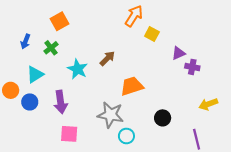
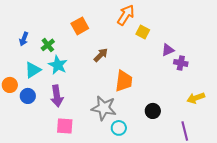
orange square: (59, 21) -> (80, 26), moved
cyan star: (78, 69) -> (58, 65), moved
orange trapezoid: (132, 86) -> (124, 81), turned 115

